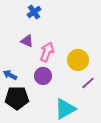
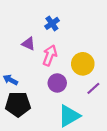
blue cross: (34, 12) -> (52, 23), moved
purple circle: (43, 76) -> (57, 83), moved

